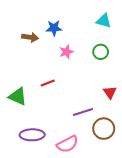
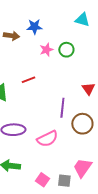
green circle: (101, 52) -> (66, 50), moved
purple line: (83, 112) -> (62, 108), turned -66

